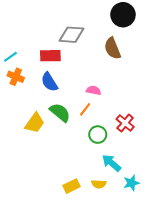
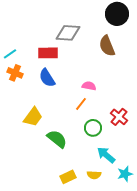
green semicircle: (60, 112) -> (57, 139), moved

